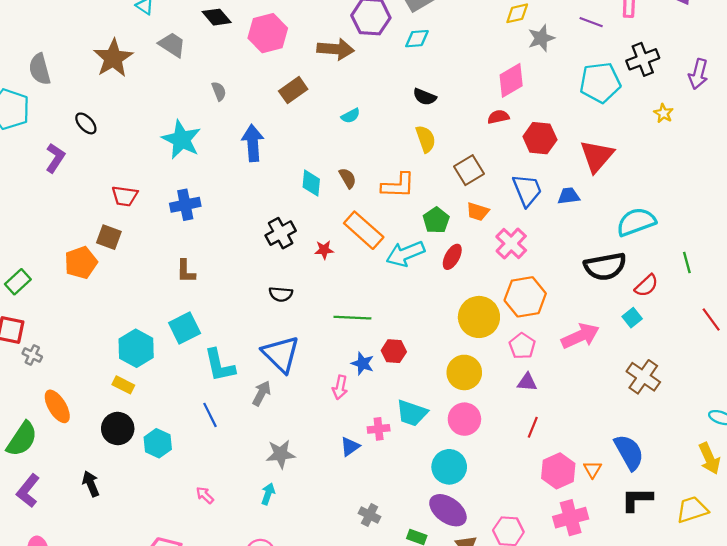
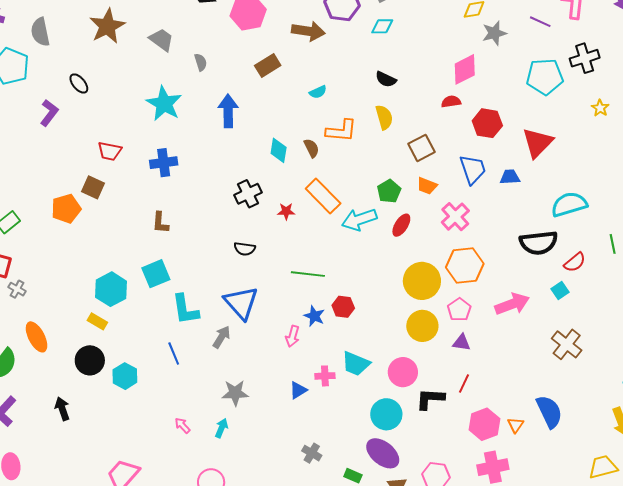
gray trapezoid: (172, 45) -> (161, 40), moved
orange L-shape: (398, 185) -> (341, 131), moved
yellow circle: (464, 372) -> (422, 326), moved
pink arrow: (205, 495) -> (182, 425), moved
black L-shape: (637, 499) -> (430, 399), moved

